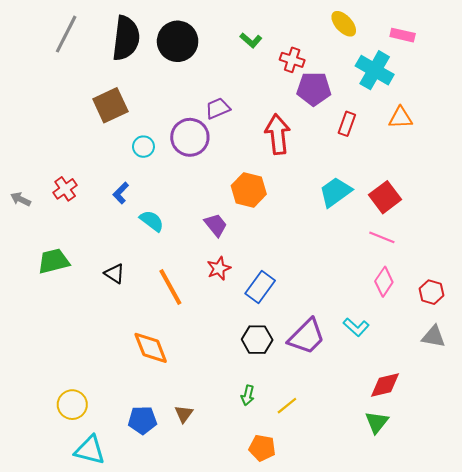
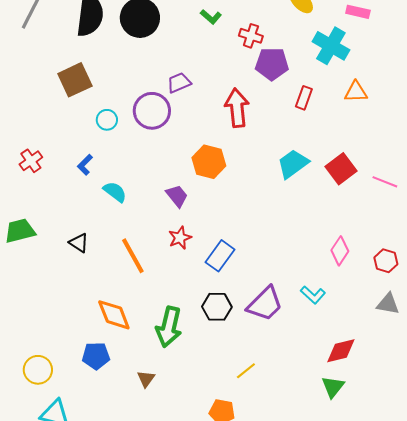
pink line: (382, 237) -> (385, 182), moved
green arrow: (248, 395) -> (169, 327), moved, size x2.0
blue pentagon: (142, 420) -> (96, 356), moved

